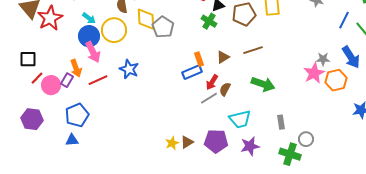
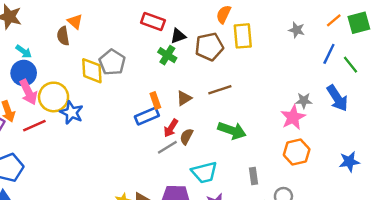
yellow diamond: (146, 19) -> (92, 71), moved
yellow circle: (114, 30) -> (54, 97), moved
orange hexagon: (336, 80) -> (297, 152), moved

